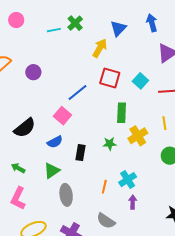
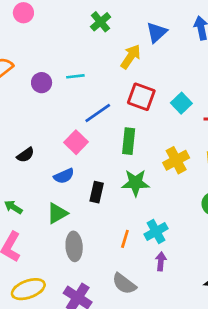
cyan line: (54, 30) -> (75, 76), moved
green rectangle: (122, 113) -> (129, 141), moved
black semicircle: (25, 128) -> (26, 155), size x0.6
yellow cross: (138, 136) -> (176, 160), moved
green star: (110, 144) -> (136, 183), size x1.5

